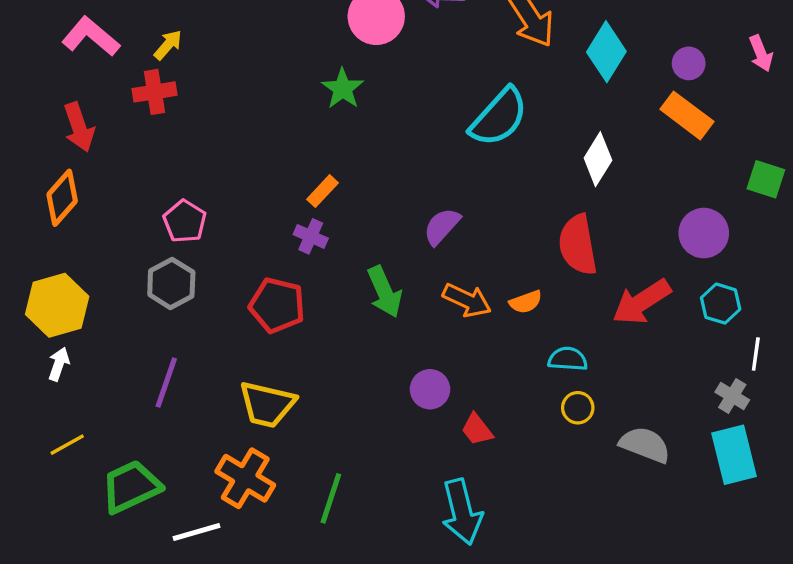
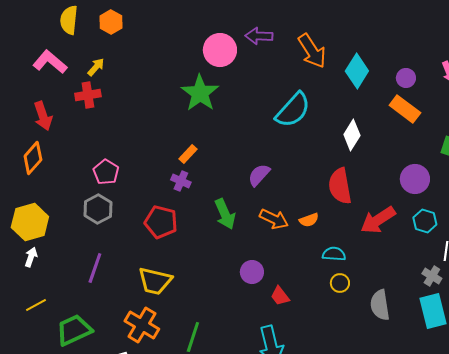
green star: (343, 89) -> (200, 93), size x1.5
gray semicircle: (645, 445) -> (380, 305), turned -120

